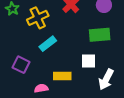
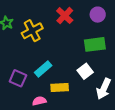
cyan rectangle: (48, 44) -> (43, 69), moved
white square: (88, 61) -> (85, 71), turned -35

